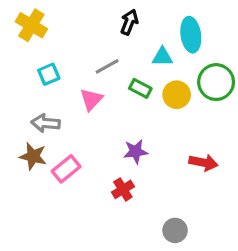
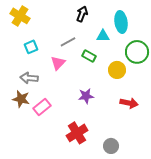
yellow circle: (177, 95) -> (117, 70), moved
red cross: (123, 189) -> (77, 133), moved, size x1.5

